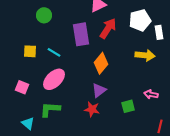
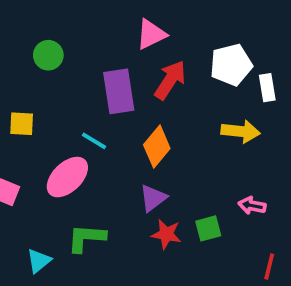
cyan line: (54, 52) -> (94, 141), moved
green L-shape: (50, 109) -> (86, 238), moved
red star: (92, 109) -> (166, 234), moved
cyan triangle: (28, 123) -> (39, 261), moved, turned 40

